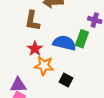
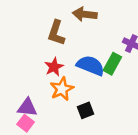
orange star: (44, 66) -> (62, 89), turned 30
black square: (66, 80) -> (86, 110), turned 32

